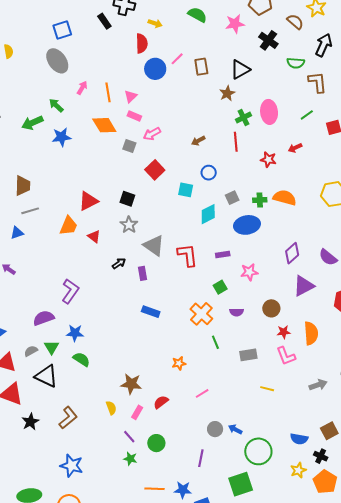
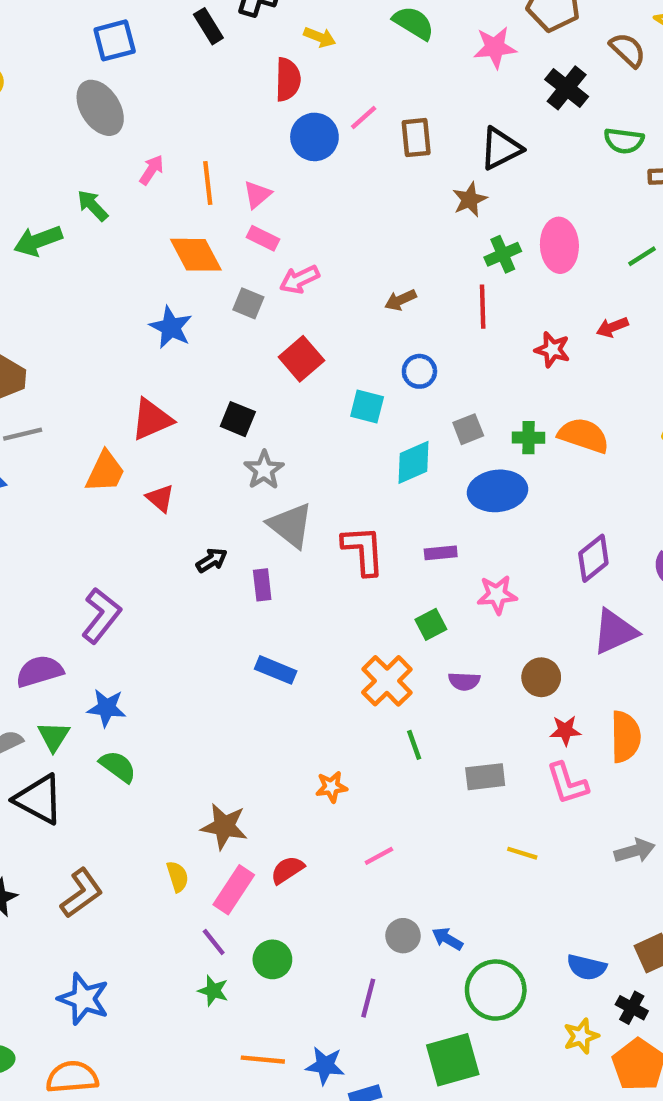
blue star: (62, 137) -> (171, 327), moved, turned 30
gray star: (129, 225) -> (264, 470), moved
pink rectangle: (137, 412) -> (234, 890), size x1.5

